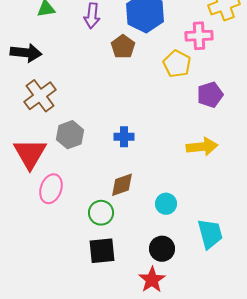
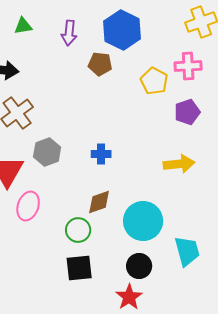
pink cross: (199, 36) -> (188, 66), moved
brown pentagon: (123, 47) -> (100, 64), turned -30
cyan circle: (166, 204) -> (143, 221), size x1.8

